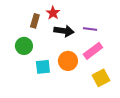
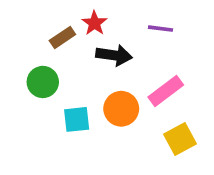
brown rectangle: (35, 21) -> (62, 37), turned 40
purple line: (90, 29) -> (160, 29), moved

